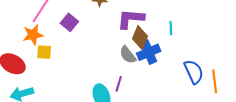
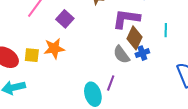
orange star: (33, 35) -> (54, 48), moved
yellow square: (44, 52) -> (32, 55), moved
blue cross: (149, 52) -> (142, 53), size x0.6

